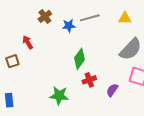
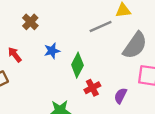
gray line: (90, 18) -> (101, 27), moved
blue star: (69, 26) -> (52, 51), moved

